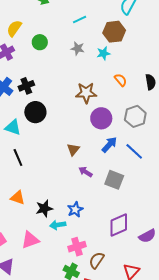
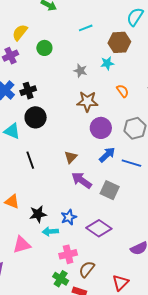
gray star: (78, 48) -> (80, 71), moved
blue line: (134, 151) -> (131, 163), turned -30
black line: (18, 158) -> (30, 160), moved
purple arrow: (85, 172) -> (82, 180), size x1.5
purple diamond: (119, 225) -> (99, 228), moved, turned 55

